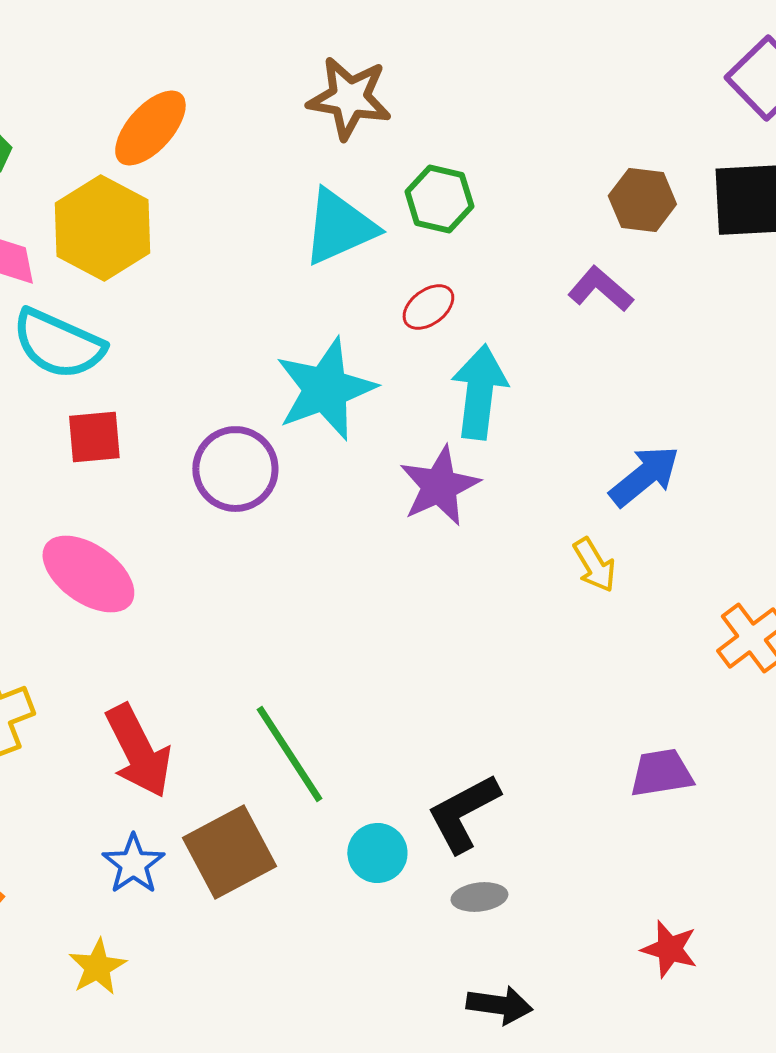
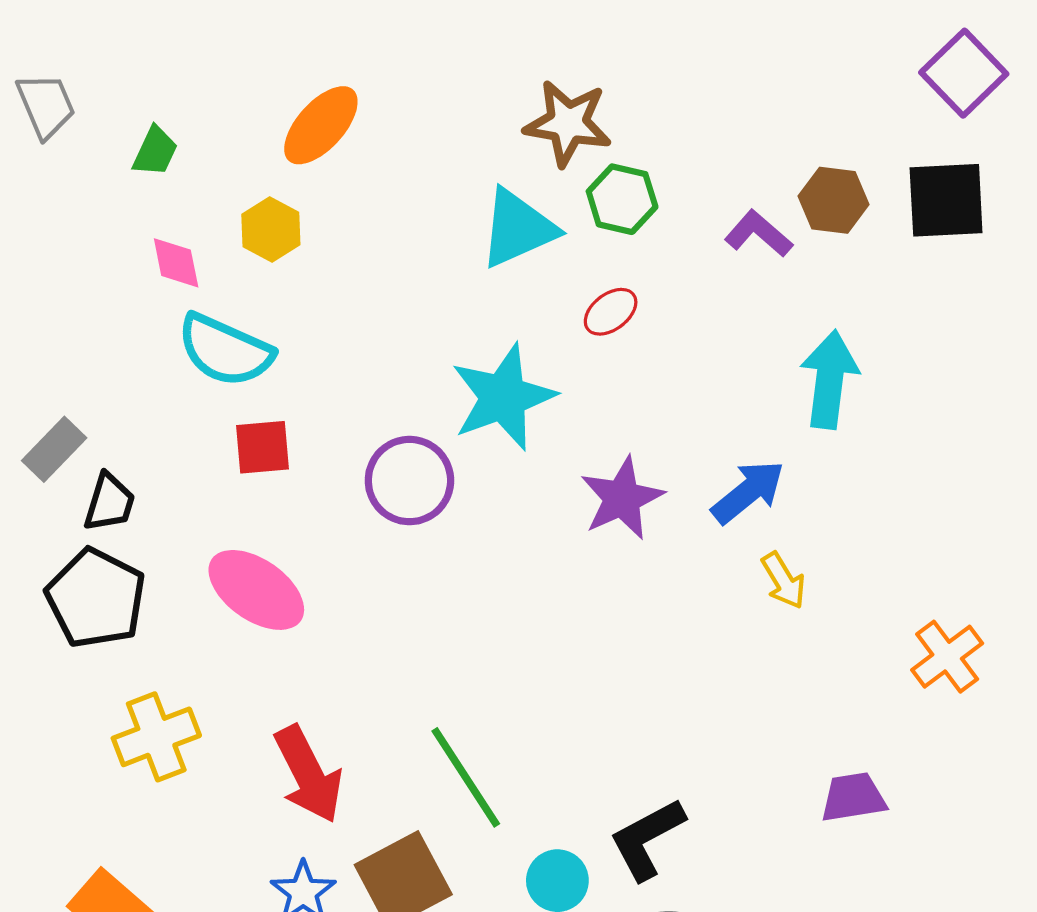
brown star: (349, 98) -> (568, 123), moved
yellow hexagon: (102, 228) -> (271, 229), size x0.6
purple L-shape: (600, 289) -> (759, 234), moved
cyan arrow: (479, 392) -> (829, 379), moved
blue arrow: (644, 476) -> (748, 492), moved

